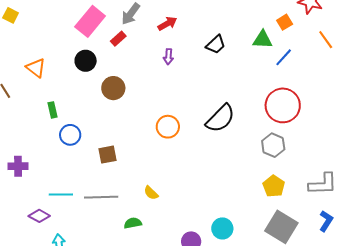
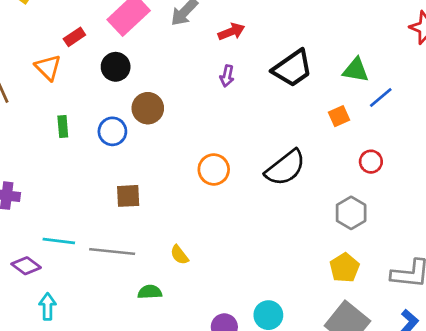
orange square: (285, 22) -> (339, 116), moved
red rectangle: (118, 39) -> (74, 37), moved
black trapezoid: (216, 45) -> (292, 68), size x1.5
red circle: (283, 105) -> (371, 162), size x0.5
blue circle: (70, 135) -> (112, 131), moved

